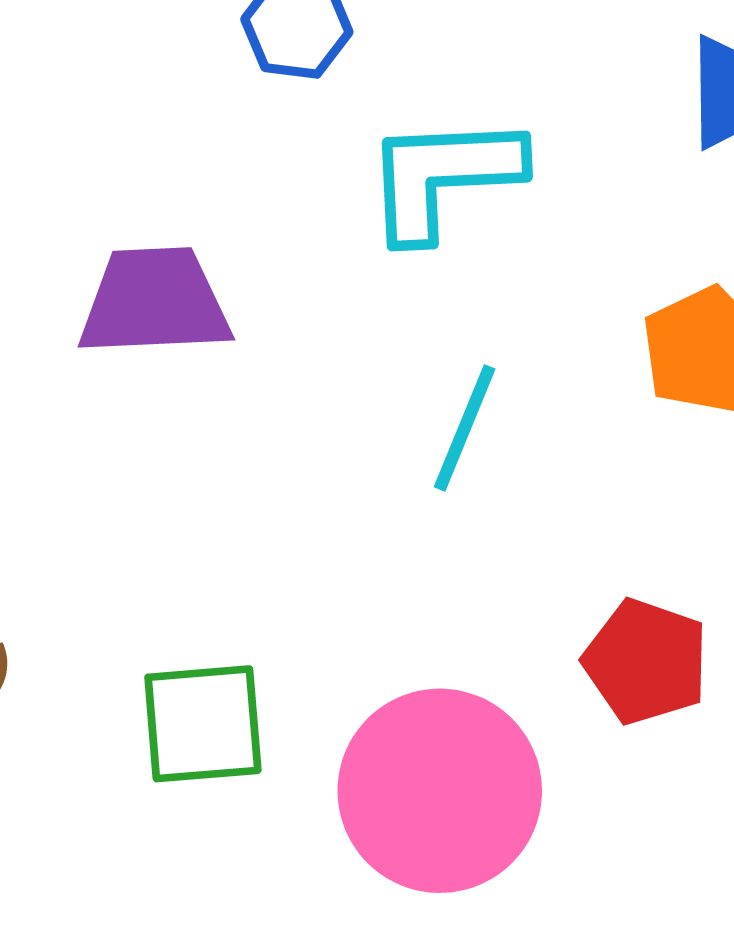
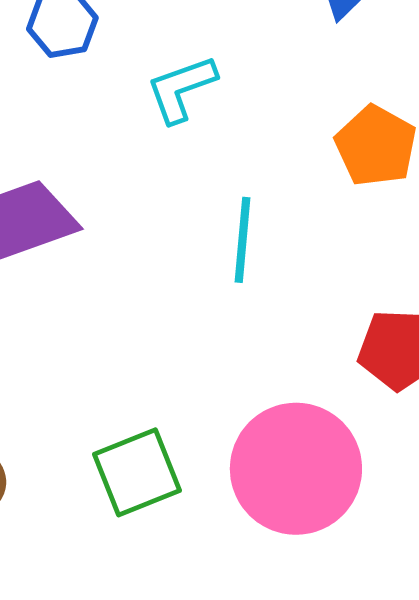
cyan L-shape: (443, 177) -> (181, 89), size x0.7

